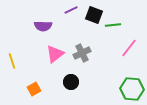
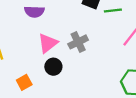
black circle: (71, 82) -> (53, 67), moved

